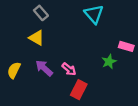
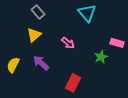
yellow triangle: (37, 38) -> (34, 35), turned 49
pink arrow: (69, 69) -> (68, 43), moved

